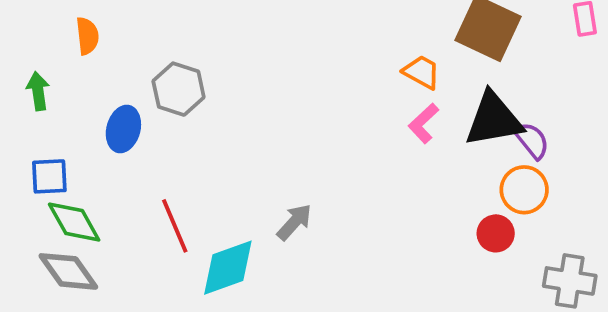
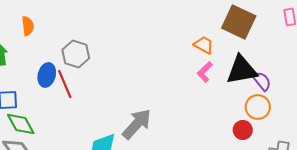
gray arrow: (294, 222) -> (137, 124), size x1.6
red line: (175, 226) -> (65, 84), moved

